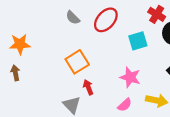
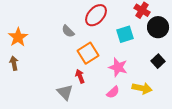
gray semicircle: (73, 18) -> (68, 31), moved
orange star: (20, 44) -> (18, 37), turned -30
orange square: (77, 62) -> (88, 53), moved

